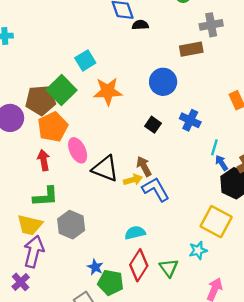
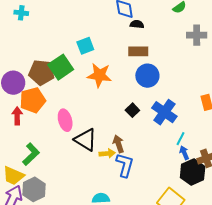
brown rectangle: (191, 49) -> (138, 51), moved
blue cross: (190, 120) -> (164, 112), size x1.4
orange pentagon: (53, 127) -> (33, 100), moved
red arrow: (44, 160) -> (17, 116), moved
blue L-shape: (156, 189) -> (125, 165), turned 35
green L-shape: (46, 197) -> (31, 154), turned -50
gray hexagon: (71, 225) -> (34, 189), moved

